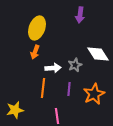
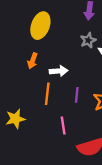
orange arrow: (35, 52) -> (32, 61), moved
gray star: (75, 65) -> (88, 40), moved

